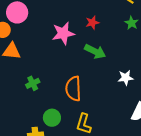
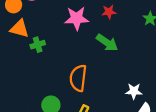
white star: (126, 78) -> (134, 91), moved
green cross: (33, 83) -> (38, 45), moved

